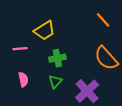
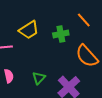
green cross: (57, 58) -> (61, 34), moved

